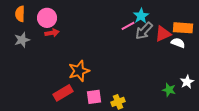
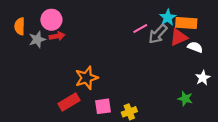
orange semicircle: (20, 14) -> (20, 26), moved
cyan star: (141, 16) -> (168, 18), moved
orange rectangle: (183, 28) -> (186, 23), moved
gray star: (22, 40) -> (37, 39), moved
white star: (187, 82) -> (203, 78), moved

